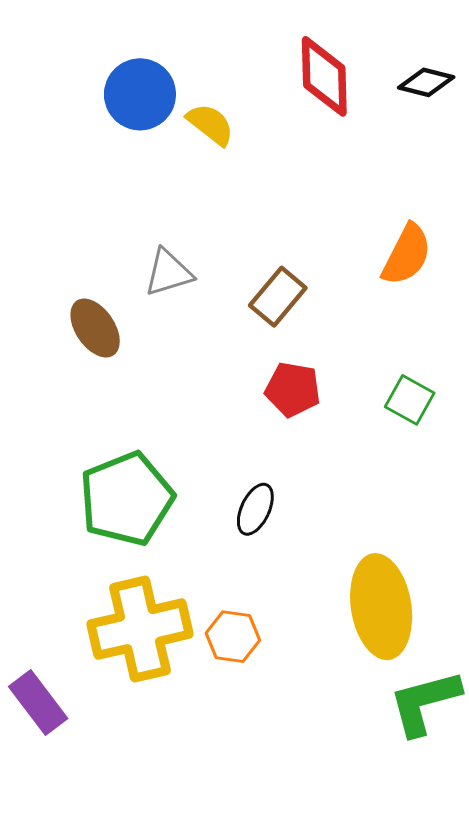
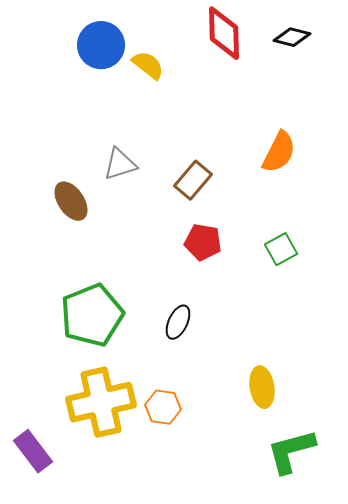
green square: (410, 400) -> (281, 249), turned 32
yellow ellipse: (381, 607) -> (262, 387), size x0.6

